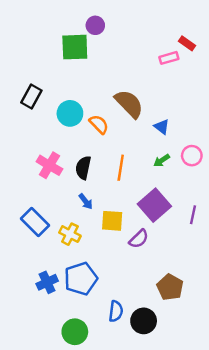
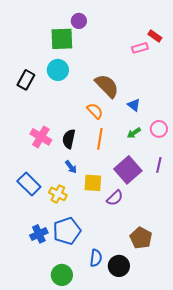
cyan circle: (70, 113) -> (58, 70), moved
orange semicircle: (99, 124) -> (95, 111), moved
purple line: (193, 215) -> (159, 165), moved

